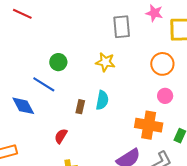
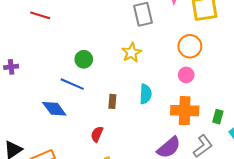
yellow star: (105, 62) -> (132, 53), turned -30
pink circle: (165, 96) -> (186, 75), moved
cyan semicircle: (102, 100) -> (146, 94), moved

